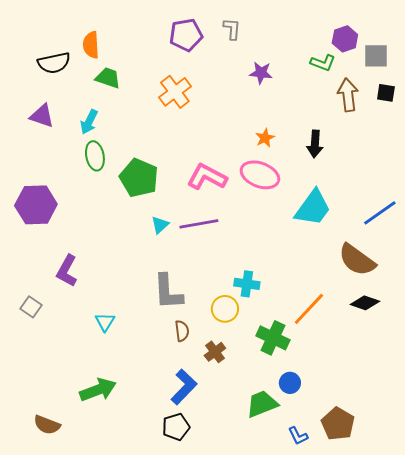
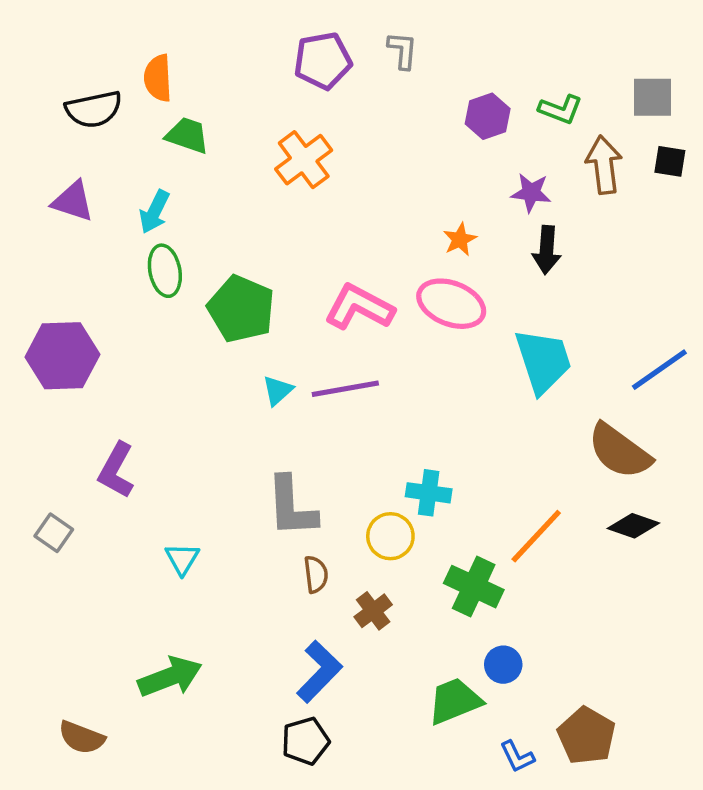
purple hexagon: (345, 39) -> (488, 116), moved
purple star: (261, 73) -> (531, 193), moved
cyan trapezoid: (313, 208) -> (543, 361), turned -54

